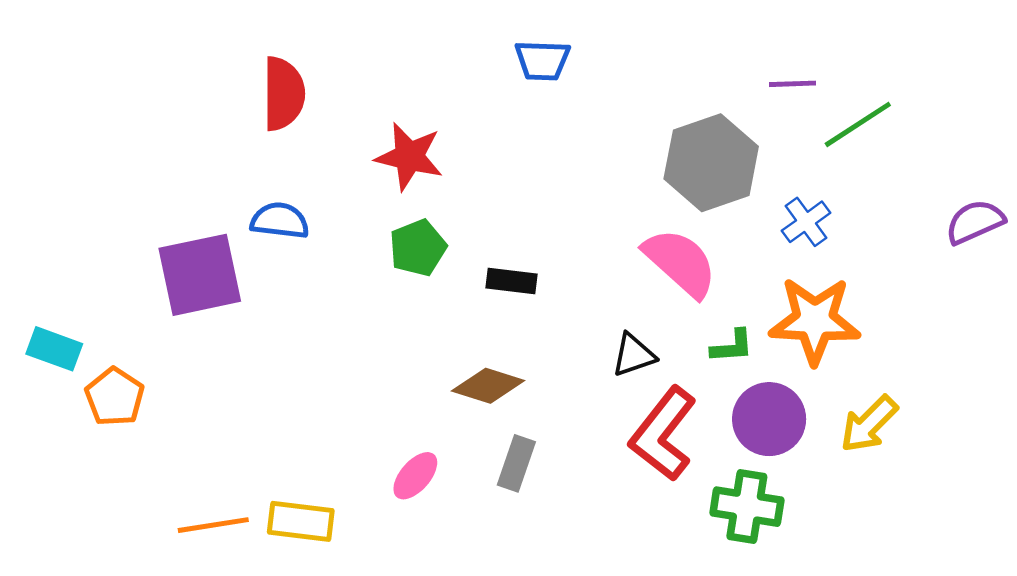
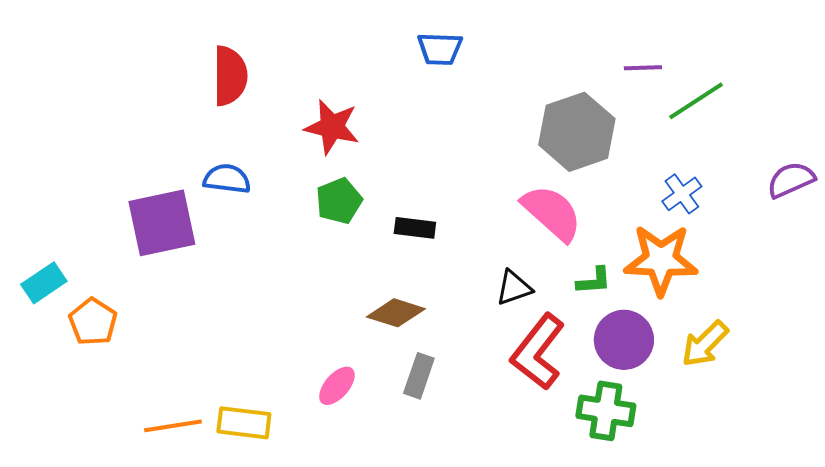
blue cross: (806, 222) -> (682, 194), moved
cyan rectangle: (54, 349) -> (44, 283), turned -54

